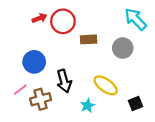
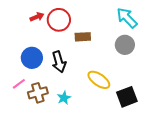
gray circle: (123, 48) -> (125, 45), moved
black arrow: (64, 81) -> (59, 62), moved
black square: (136, 103) -> (127, 97), size x1.5
cyan star: (87, 106) -> (64, 98), moved

